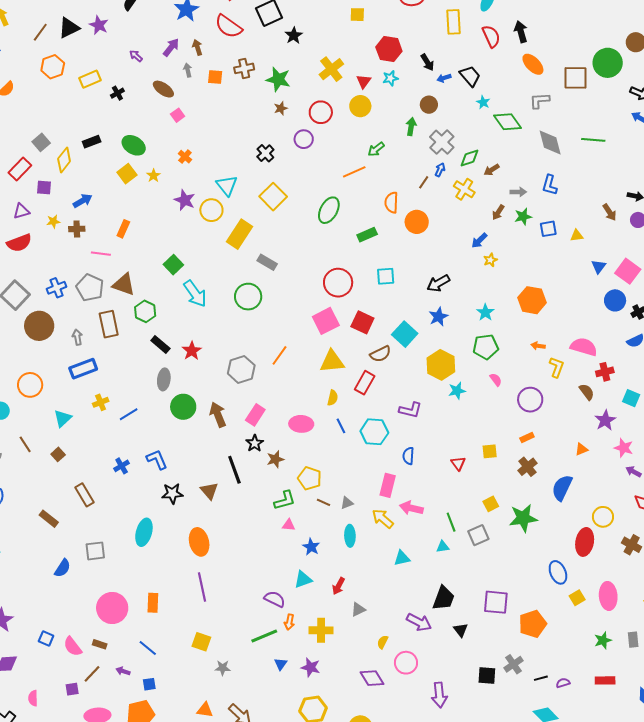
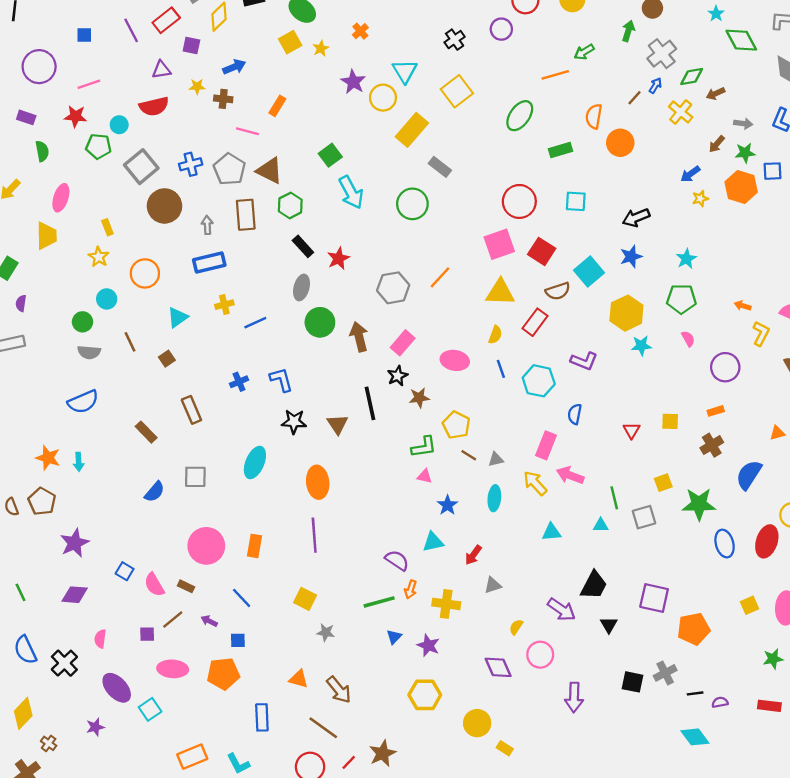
orange hexagon: (532, 300) -> (741, 187), moved
blue ellipse: (558, 572) -> (725, 544), moved

